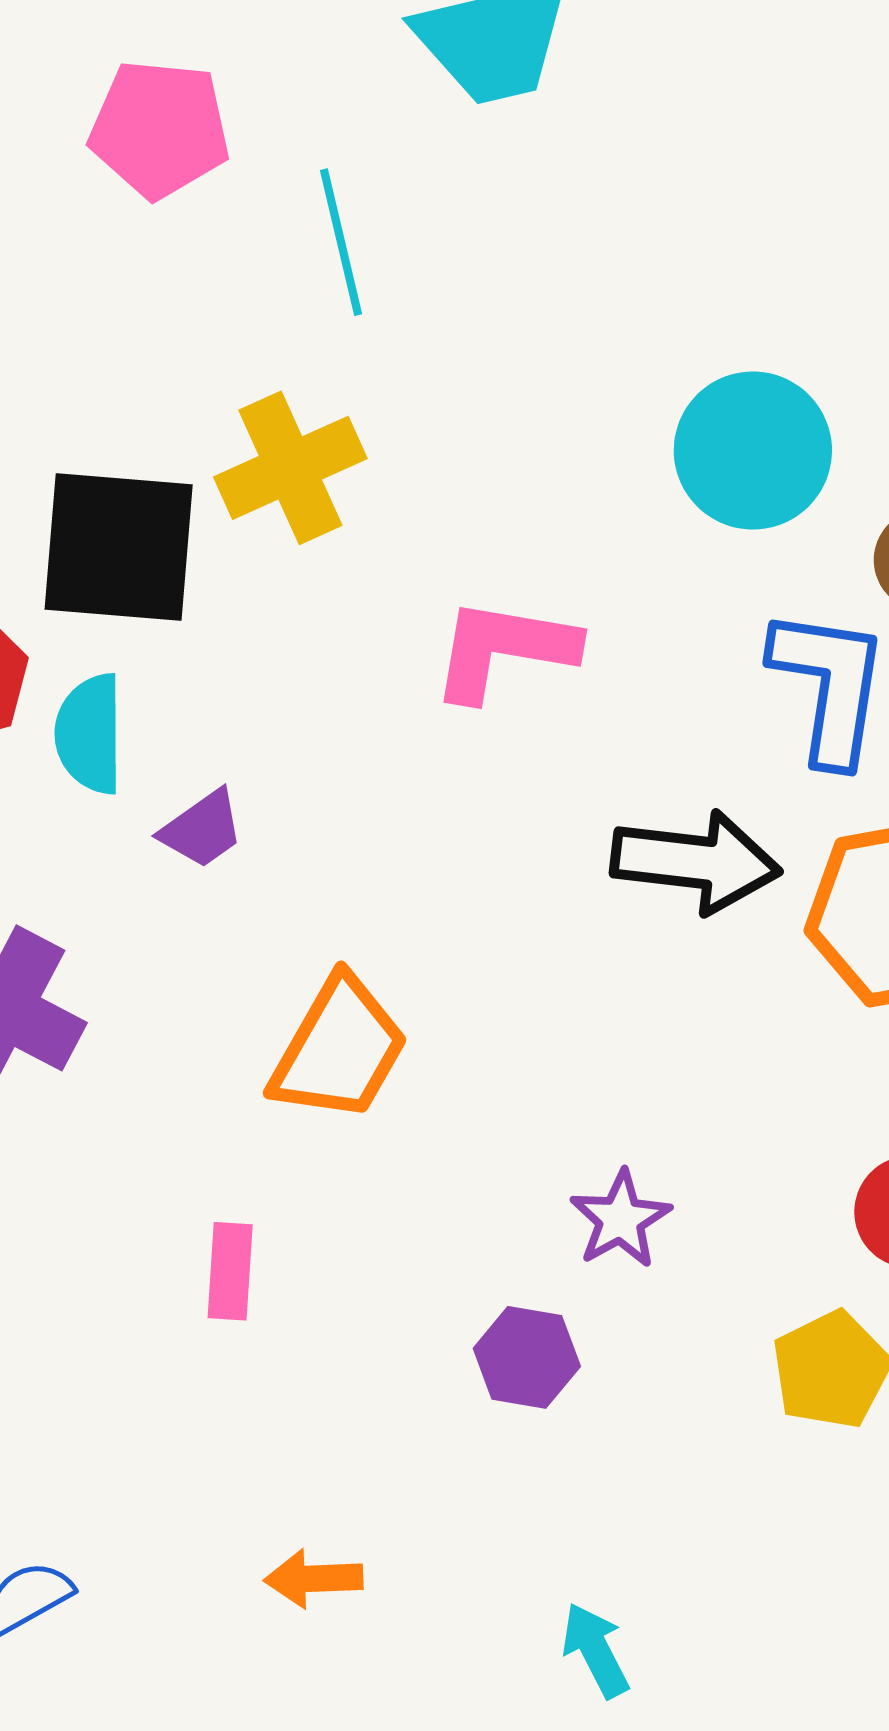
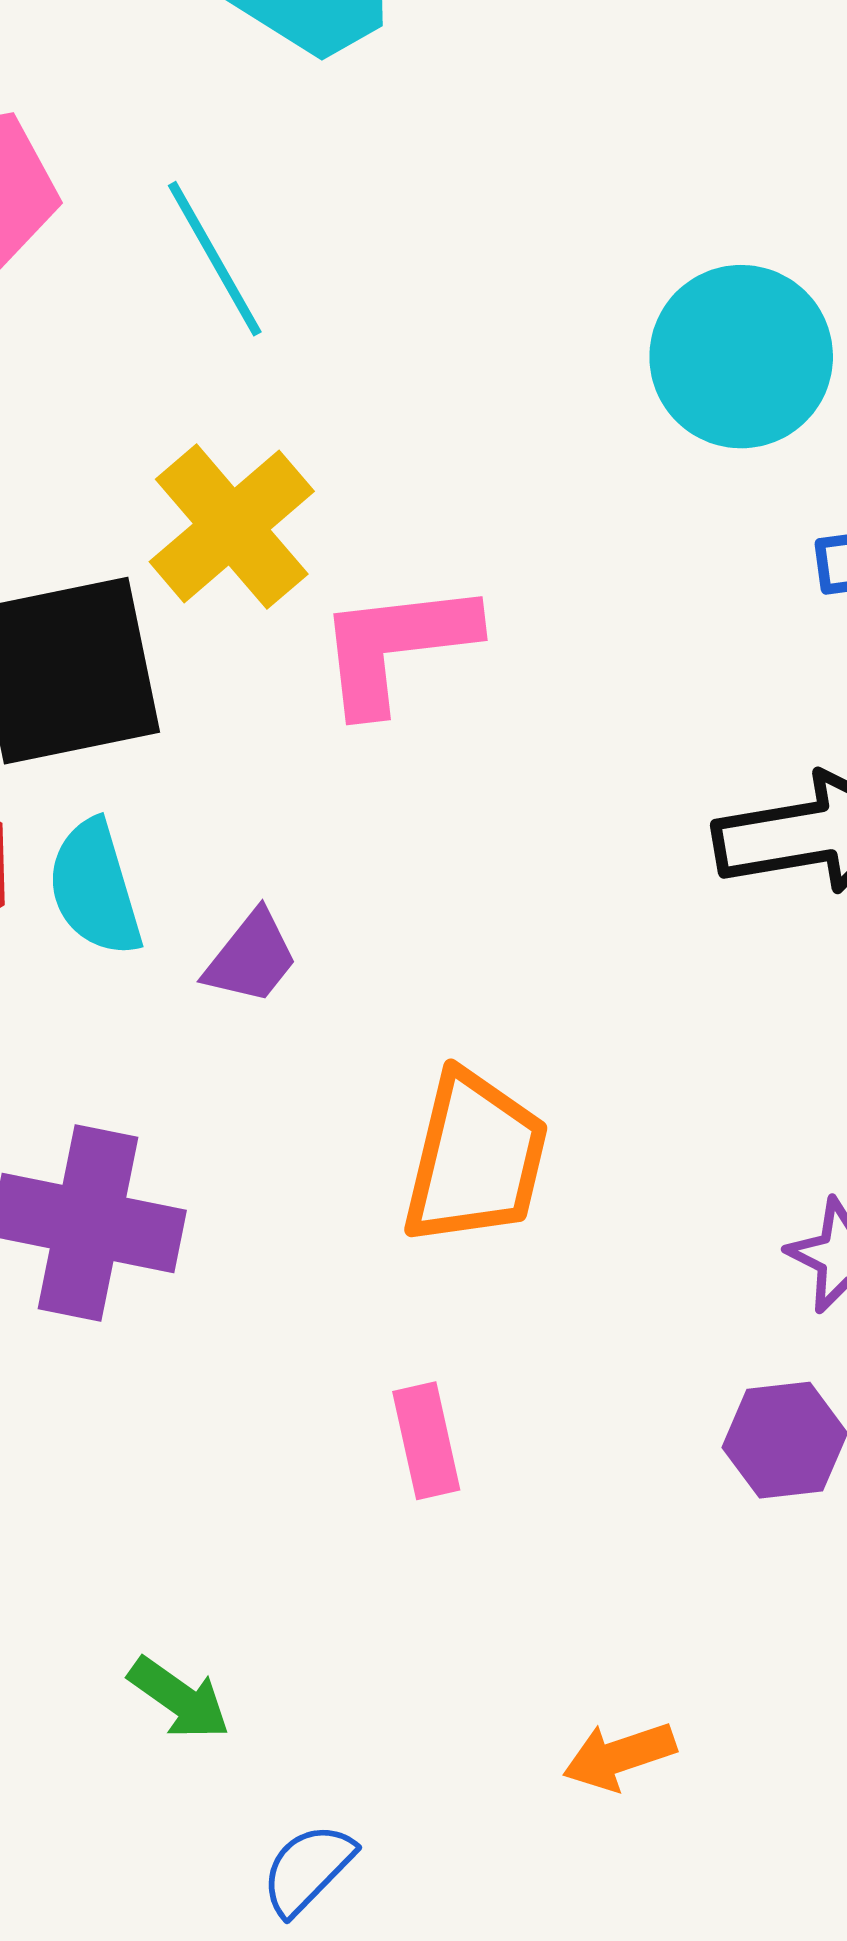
pink L-shape: (504, 649) -> (396, 646), moved

